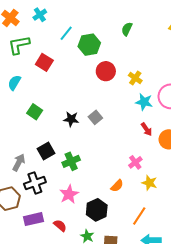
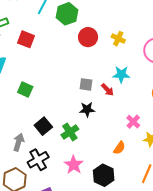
cyan star: (144, 102) -> (121, 74), moved
gray square: (95, 117) -> (86, 84), turned -32
black star: (71, 119) -> (87, 109), moved
red arrow: (146, 129) -> (107, 90), moved

